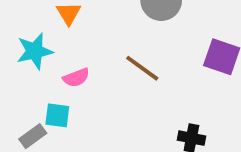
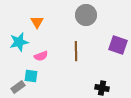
brown line: (142, 68) -> (76, 51), turned 54

